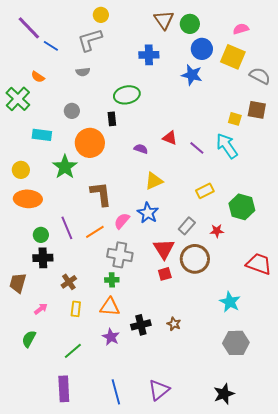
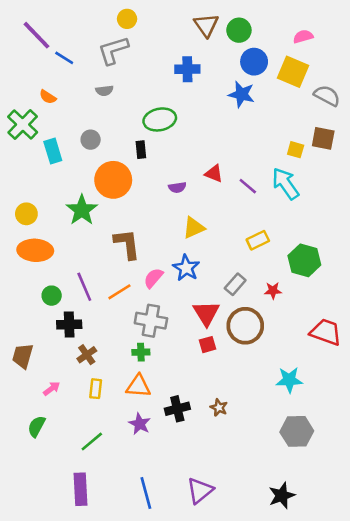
cyan rectangle: (42, 135) -> (53, 151), moved, turned 66
purple semicircle: (141, 149) -> (177, 187), turned 152
black cross: (43, 258) -> (69, 324), moved
cyan star: (230, 302) -> (289, 380), turned -30

